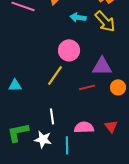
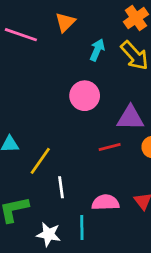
cyan arrow: (78, 17) -> (97, 50), turned 105
yellow line: (55, 75) -> (40, 161), moved
white star: (43, 139) -> (49, 234), moved

